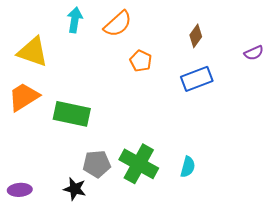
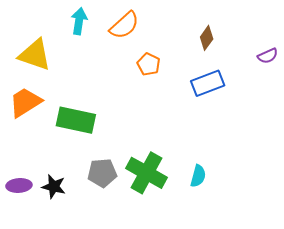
black star: (75, 189) -> (54, 187), moved
purple ellipse: (20, 190) -> (19, 185), moved

